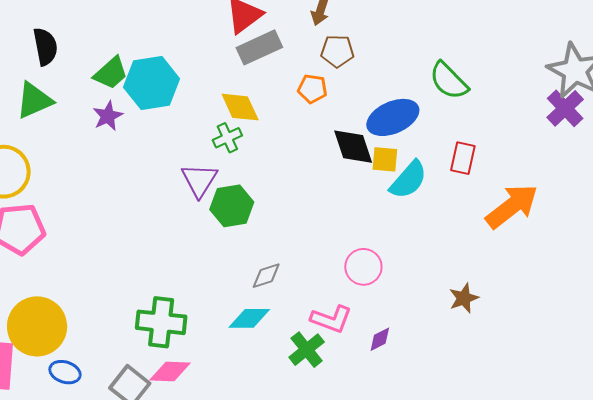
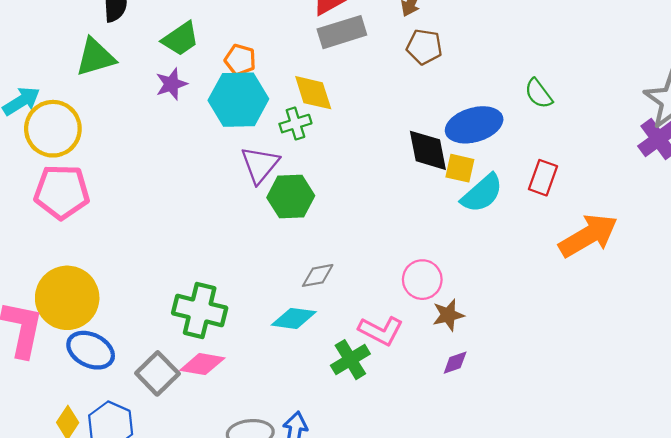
green semicircle: (449, 81) -> (539, 94), size x0.7
cyan hexagon: (152, 83) -> (238, 100), moved
orange pentagon: (312, 89) -> (240, 60), moved
brown star: (464, 298) -> (448, 315), moved
purple diamond: (380, 339) -> (455, 363), moved
blue ellipse: (65, 372) -> (91, 350), size x1.4

